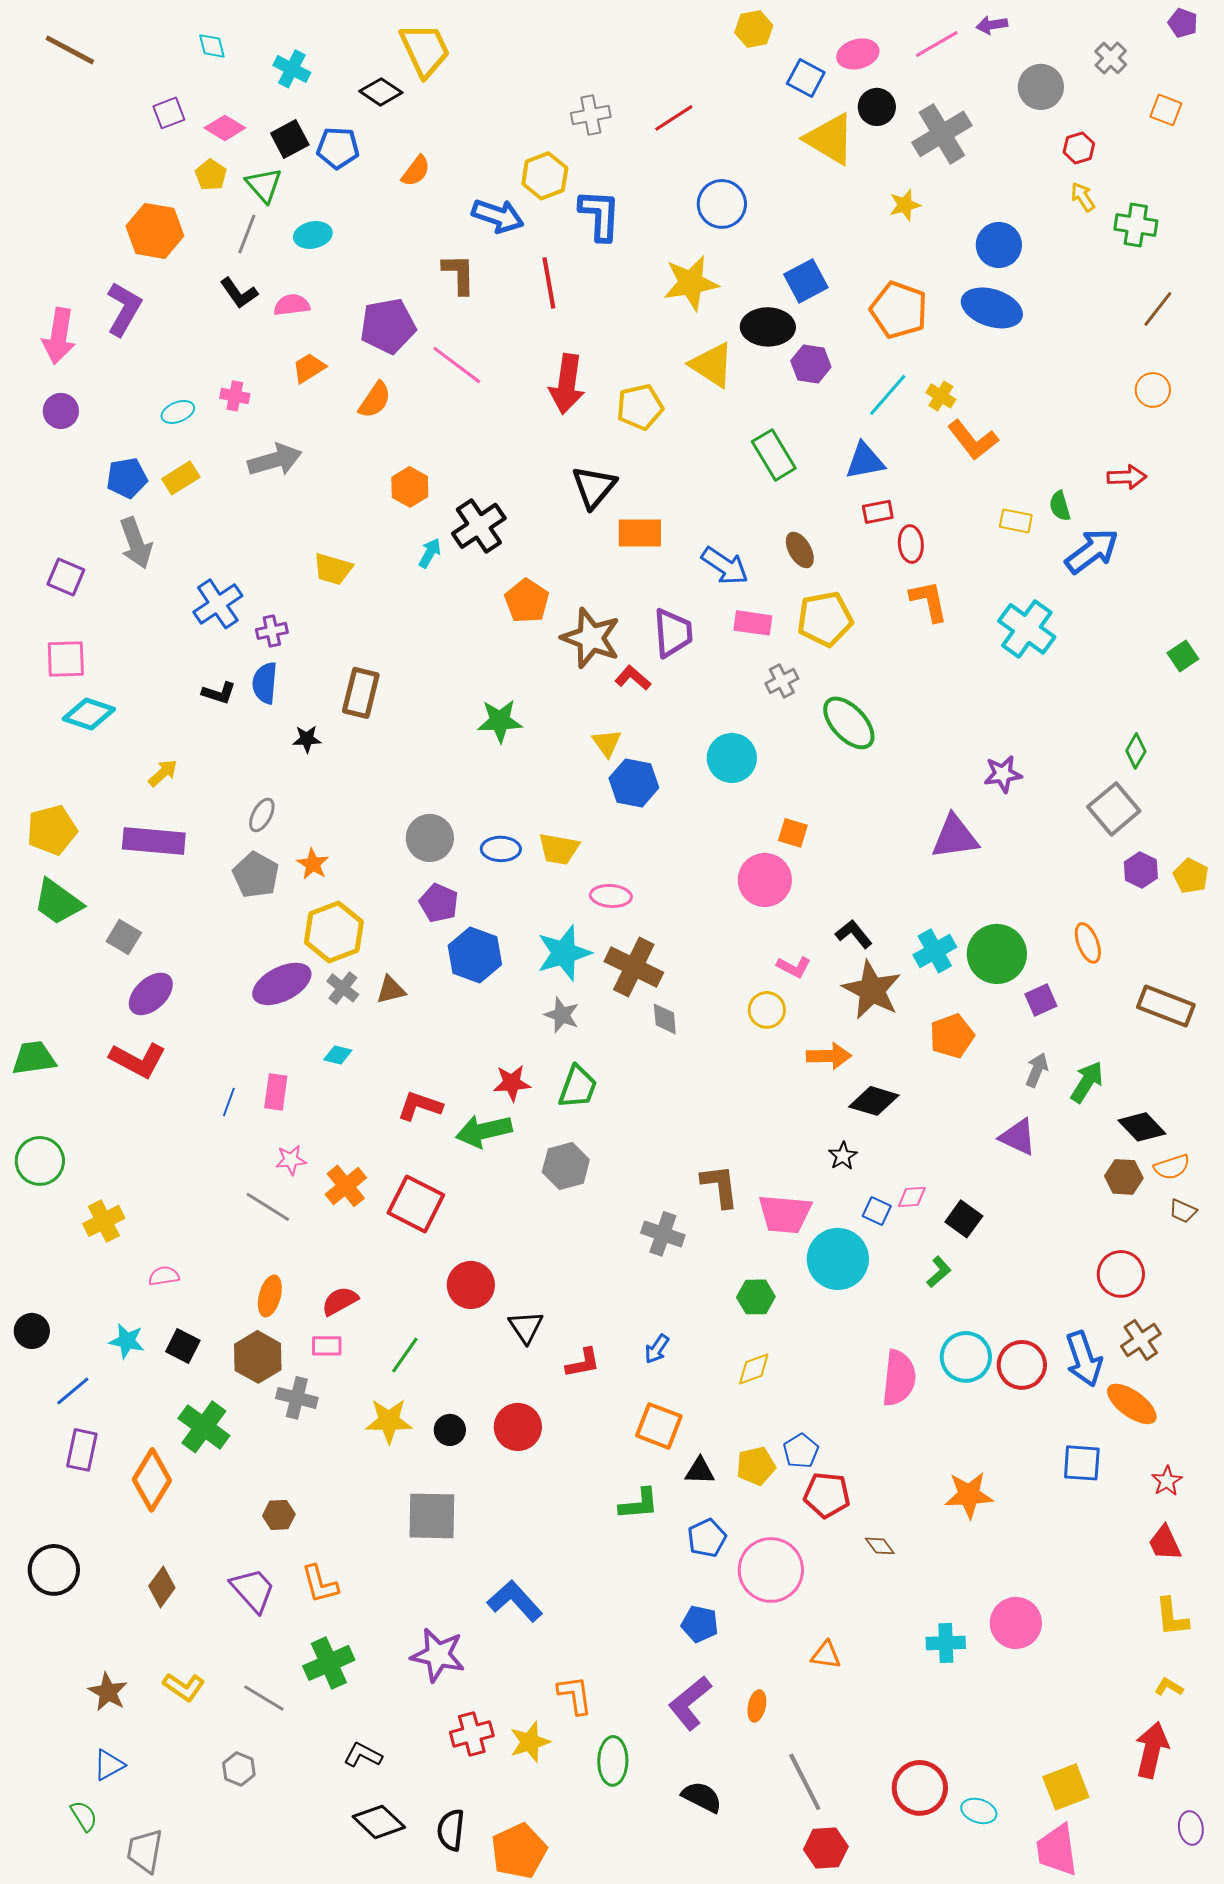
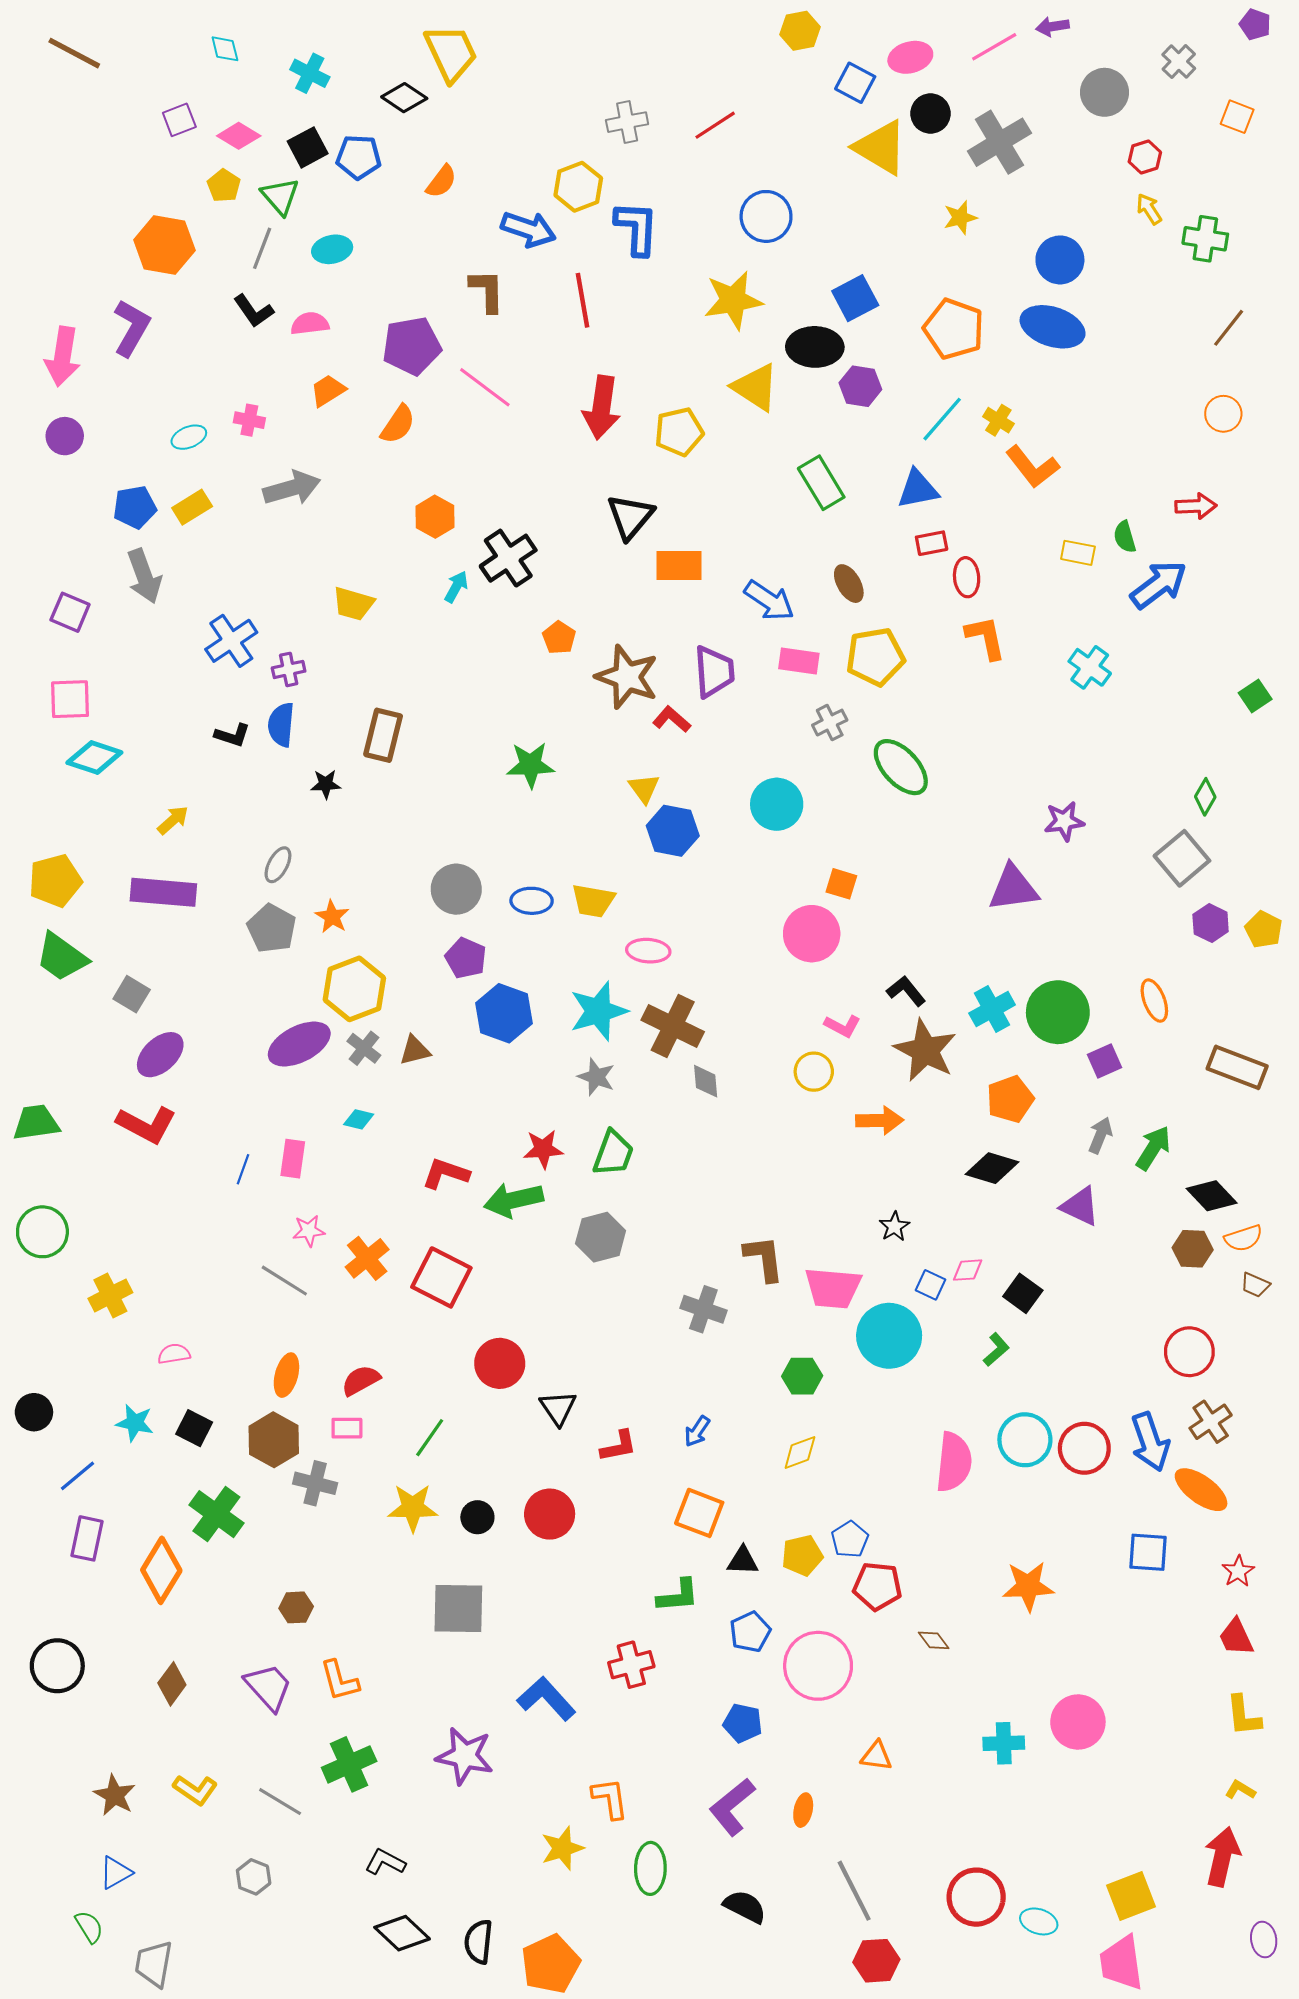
orange pentagon: (527, 601) -> (559, 638), size x0.7
cyan cross: (1027, 629) -> (1090, 667), size x0.7
black diamond: (874, 1101) -> (992, 1168), moved
red cross: (472, 1734) -> (631, 1665), moved

